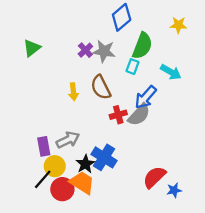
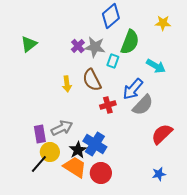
cyan rectangle: (132, 67) -> (113, 61), moved
gray semicircle: (139, 115) -> (143, 105), moved
red semicircle: (154, 177) -> (162, 134), moved
red circle: (62, 189) -> (101, 173), moved

